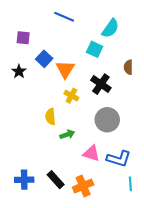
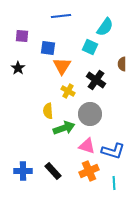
blue line: (64, 17) -> (61, 16), turned -30
blue square: (44, 59) -> (48, 48), moved, turned -35
gray circle: (107, 120) -> (90, 114), moved
green arrow: (67, 134) -> (64, 128), size x1.5
cyan line: (130, 184) -> (114, 183), moved
orange cross: (83, 186) -> (89, 171), moved

